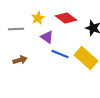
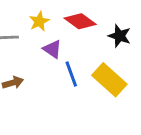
blue line: (60, 54) -> (71, 74), turned 48

